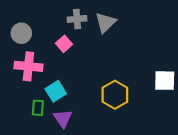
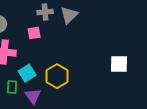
pink square: (64, 44) -> (34, 33), turned 32
yellow hexagon: (115, 95) -> (57, 76), moved

